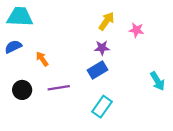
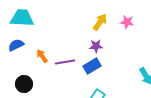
pink star: (136, 30) -> (127, 22), moved
purple line: (59, 88) -> (65, 62), moved

